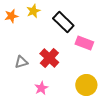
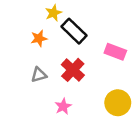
orange star: (11, 16) -> (39, 38), moved
black rectangle: (63, 22) -> (74, 31), moved

